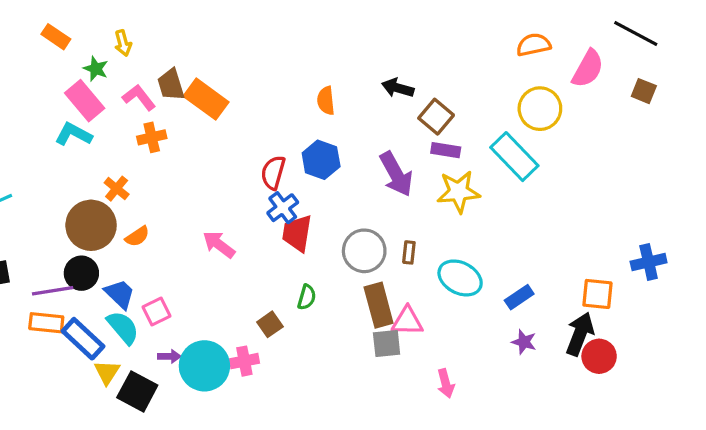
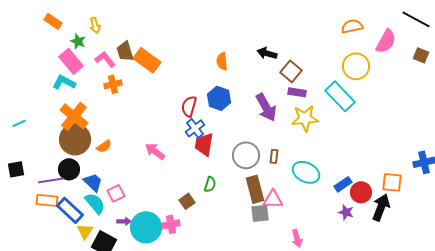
orange cross: (117, 189) -> (74, 116), moved, size x1.8
red circle: (599, 356) -> (361, 192), moved

